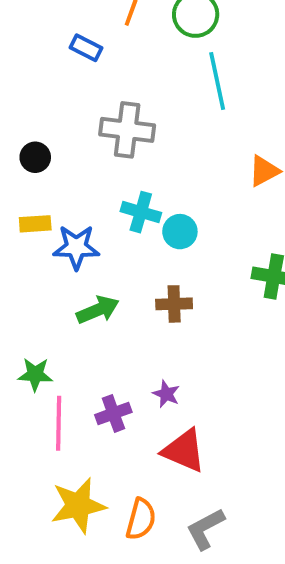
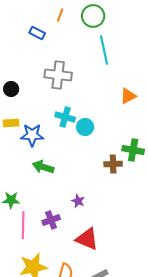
brown cross: (174, 304) -> (113, 164), moved
green arrow: (98, 310) -> (43, 167), turned -140
purple star: (166, 394) -> (78, 201), moved

